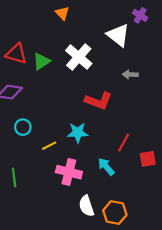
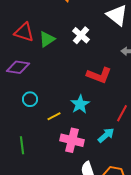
white cross: (79, 57) -> (81, 35), size x0.7
cyan star: (78, 133) -> (80, 104), turned -30
cyan arrow: (106, 167) -> (106, 135), turned 90

